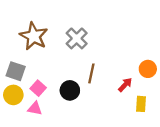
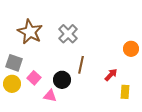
orange circle: (148, 69) -> (131, 49), moved
pink triangle: (35, 108) -> (50, 96), moved

